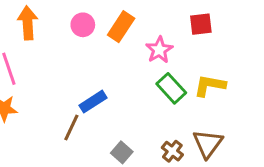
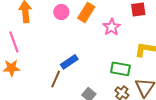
green rectangle: (171, 88) -> (120, 69), moved, turned -36

